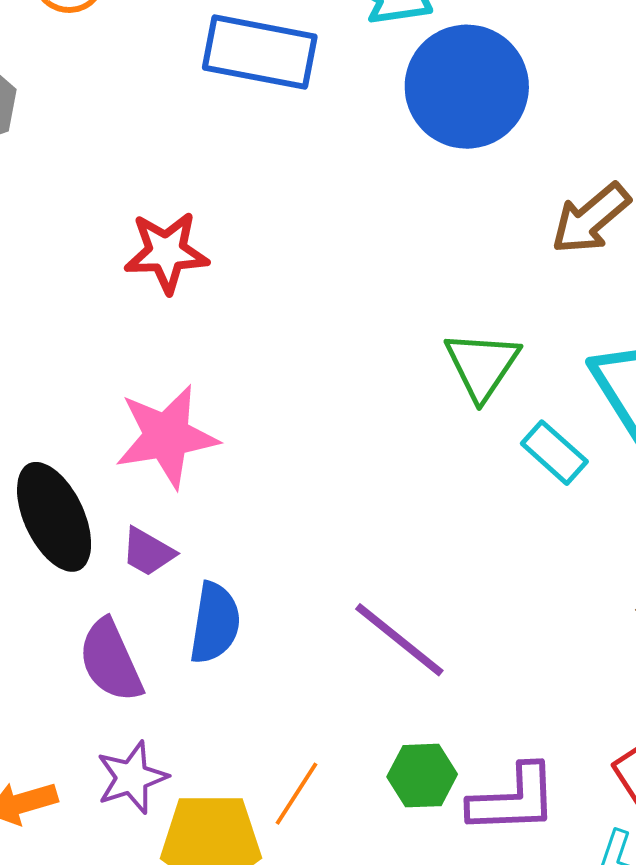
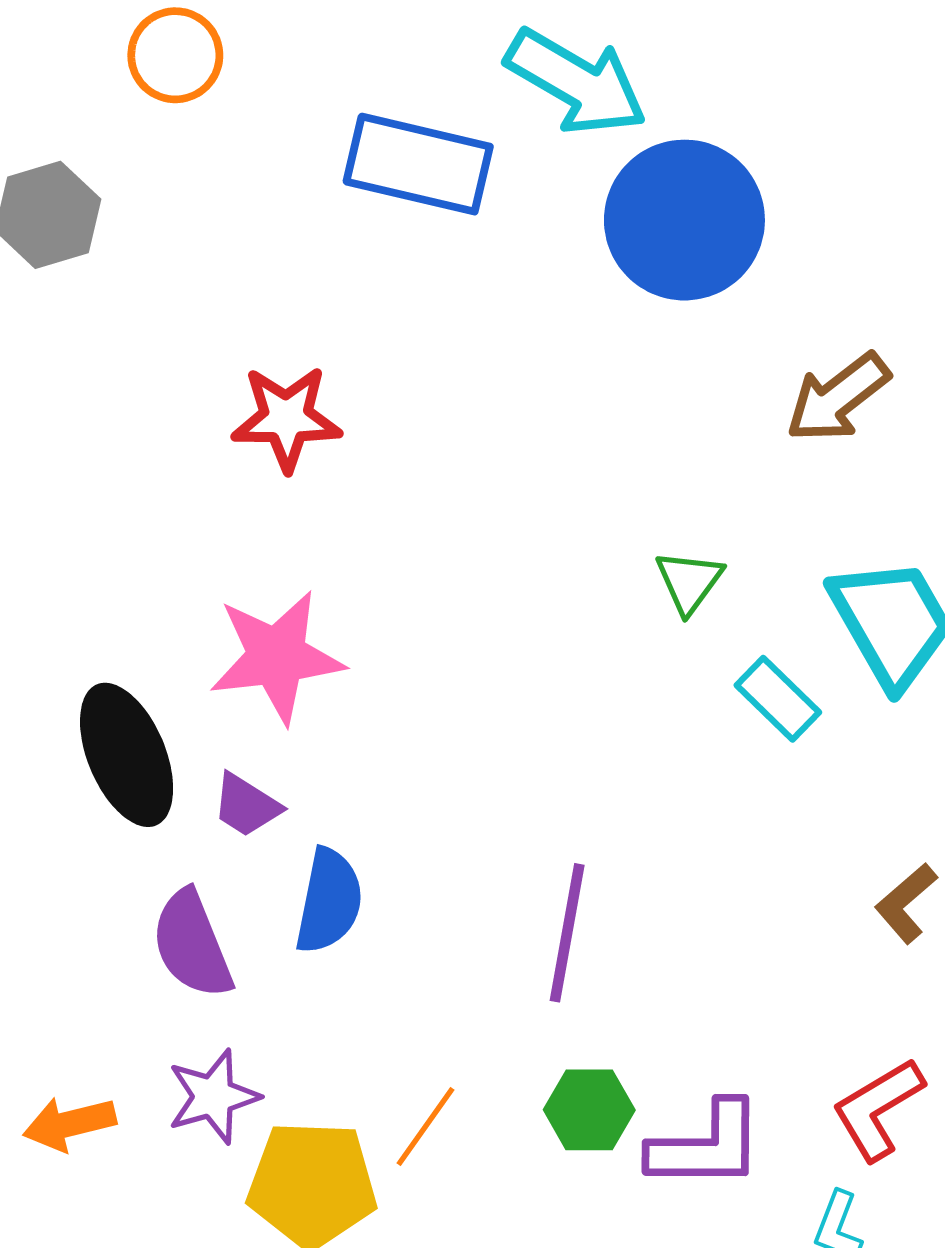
green triangle: (482, 365) -> (689, 582), size x0.7
purple line: (399, 640) -> (567, 933), turned 59

